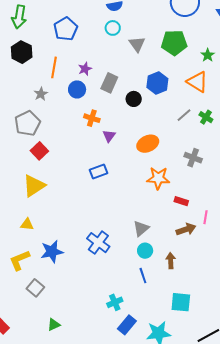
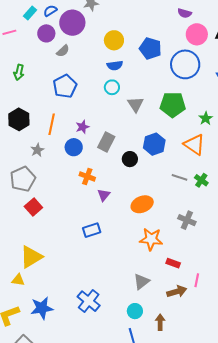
green arrow: (19, 17) -> (19, 72), size x0.7
black hexagon: (22, 52) -> (19, 119), moved
gray line: (184, 115) -> (180, 177), turned 56
yellow triangle: (34, 186) -> (31, 257), moved
gray triangle: (141, 228) -> (141, 281), moved

